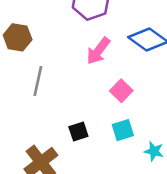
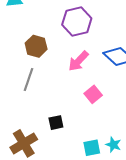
brown hexagon: (18, 37) -> (36, 46), moved
cyan square: (123, 130) -> (92, 148), moved

